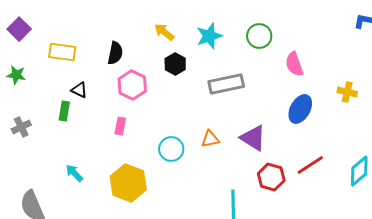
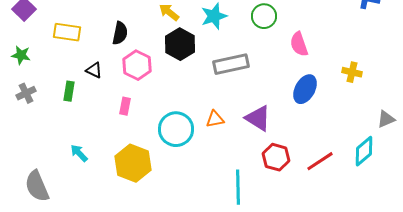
black hexagon: (175, 64) -> (180, 44), size x1.4
black triangle: (79, 90) -> (94, 70), moved
gray cross: (21, 127) -> (26, 93), moved
cyan circle: (171, 149) -> (176, 129), size x1.4
red line: (310, 165) -> (320, 161), moved

